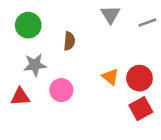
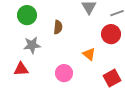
red circle: (139, 78) -> (111, 34), moved
pink circle: (61, 90) -> (64, 73), moved

